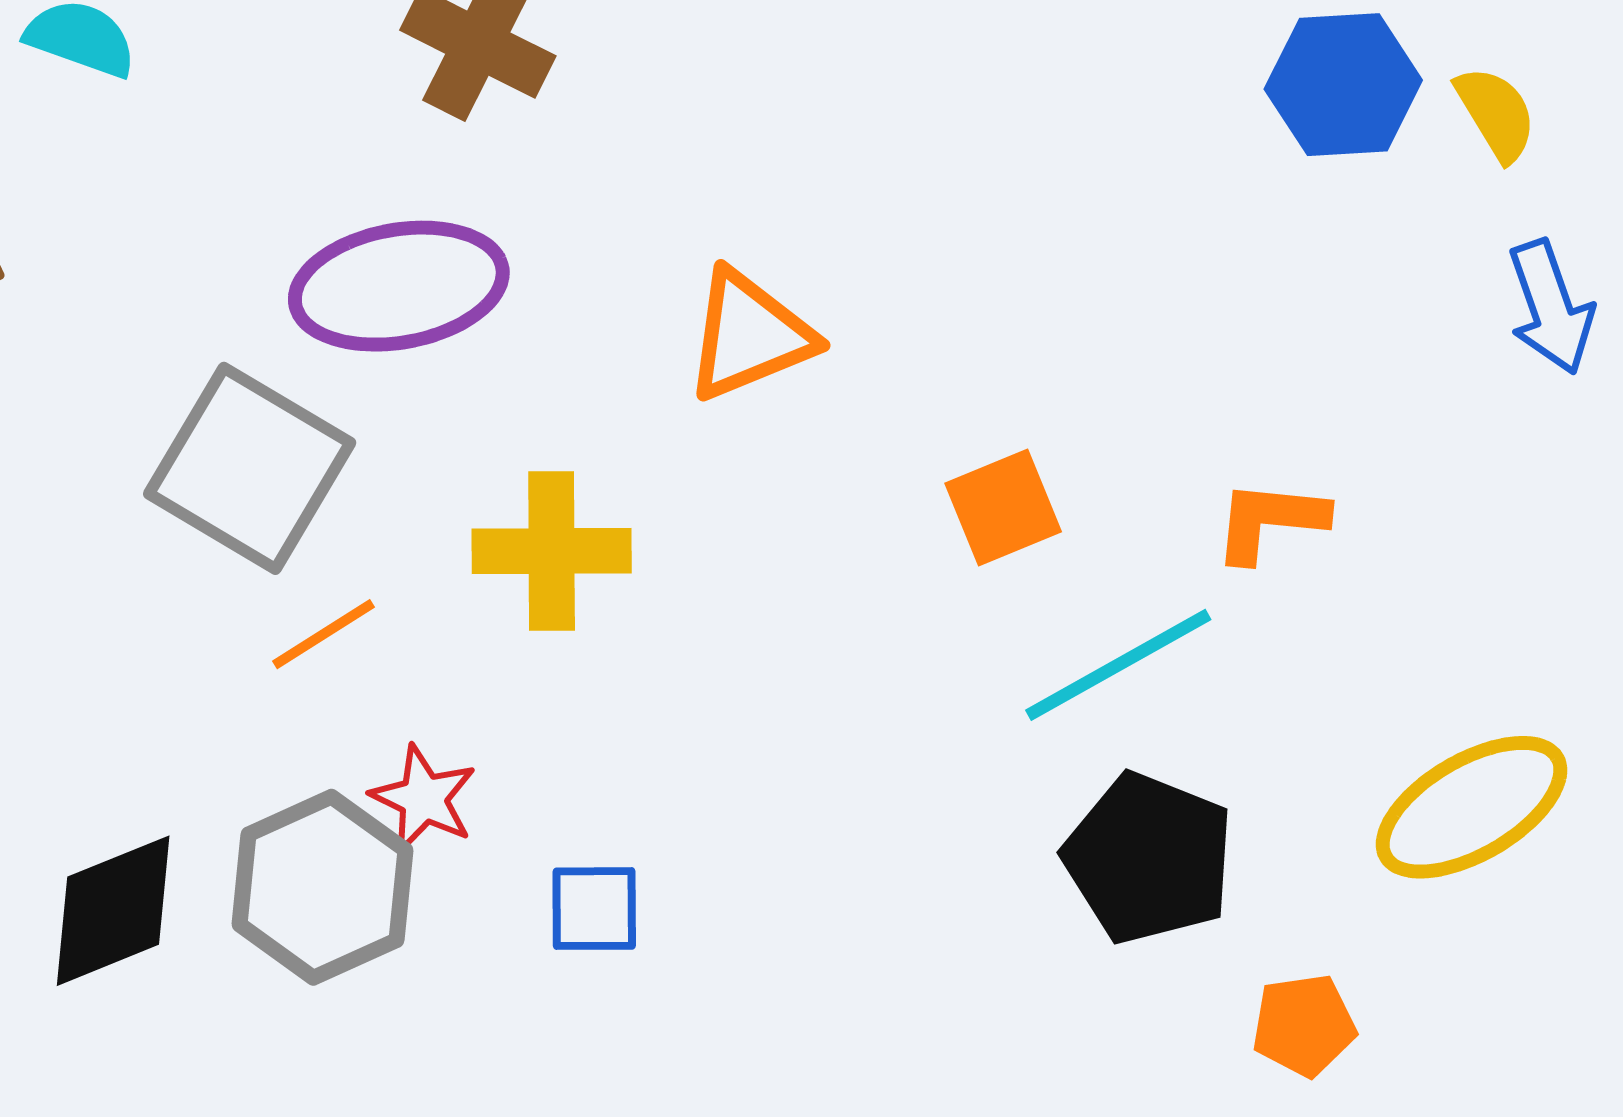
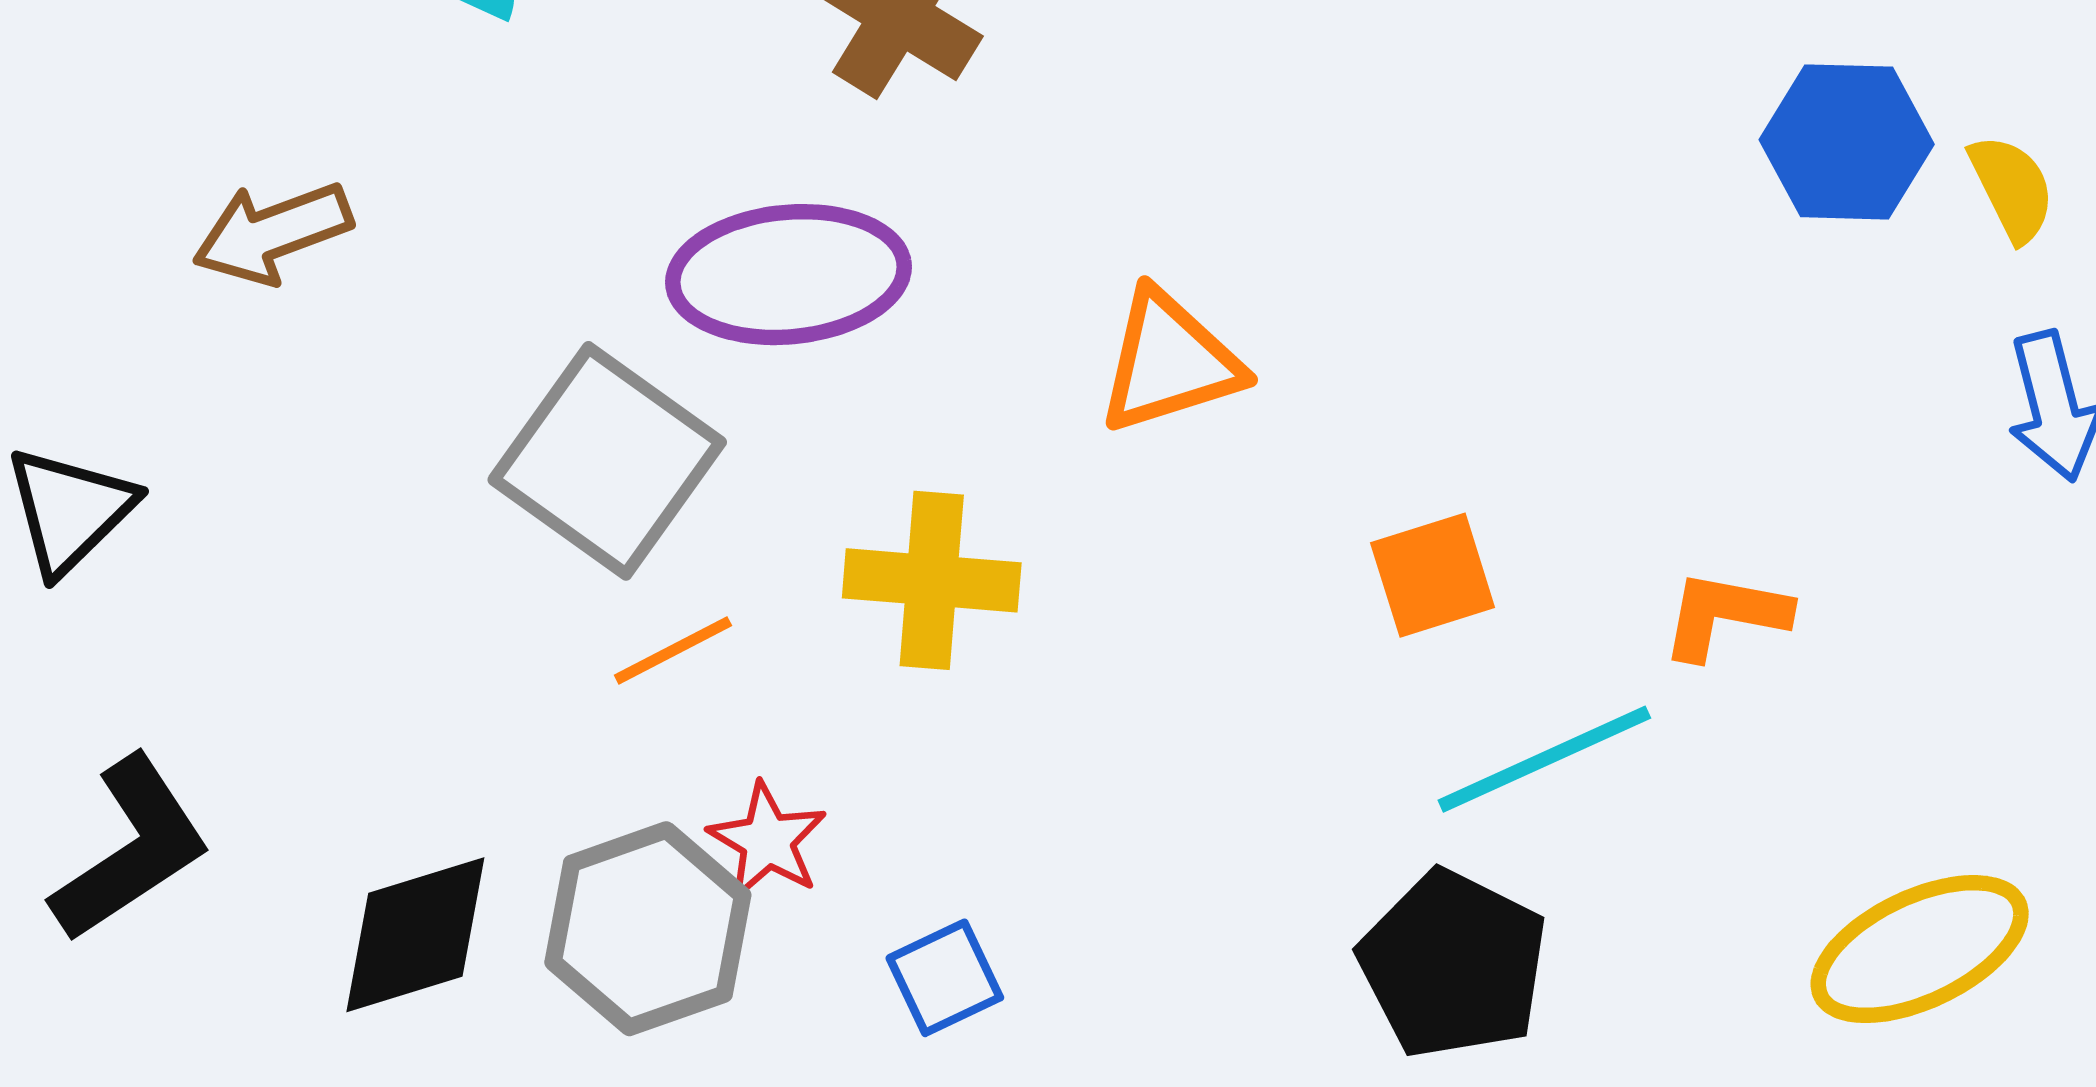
black pentagon: (1149, 858) -> (1453, 964), moved
blue square: (594, 909) -> (945, 978), turned -30

